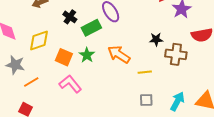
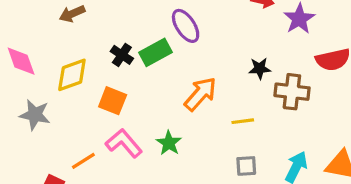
black cross: (70, 17) -> (122, 55), moved
orange arrow: (119, 54) -> (200, 94), turned 100
green star: (87, 55) -> (169, 143), moved
orange line: (31, 82) -> (83, 161), moved

